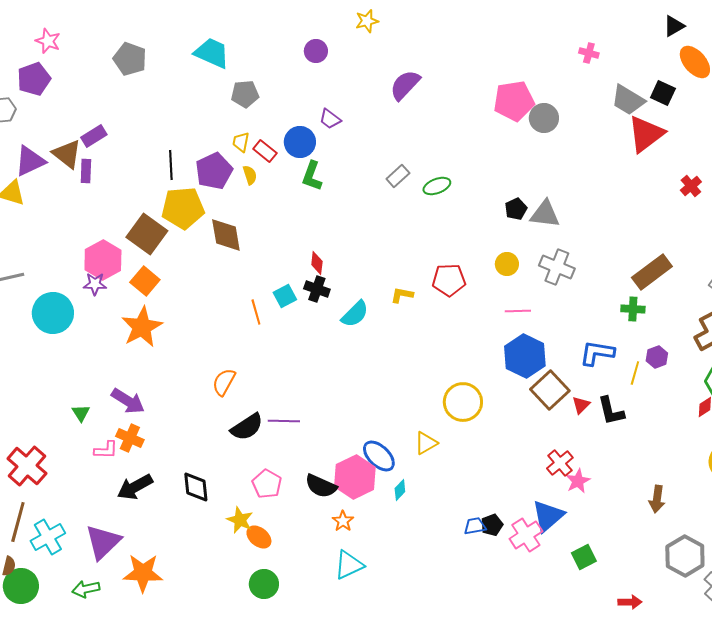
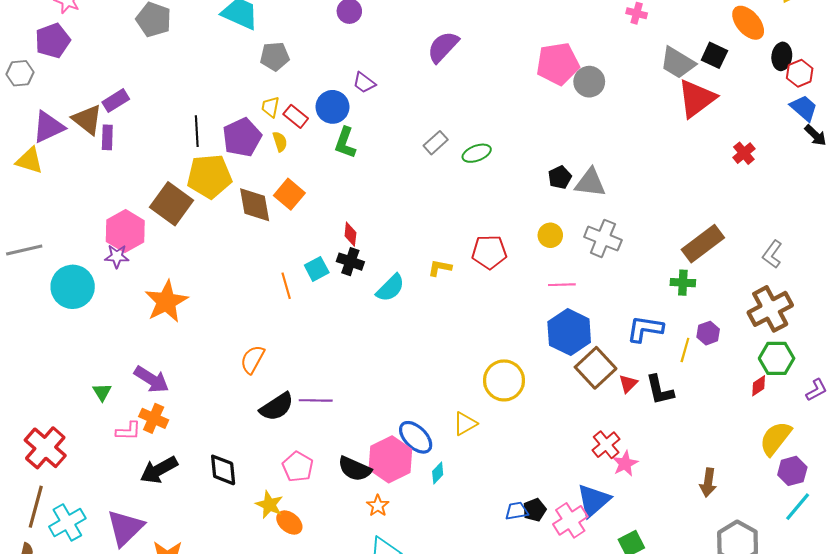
orange square: (145, 281) -> (289, 194), moved

